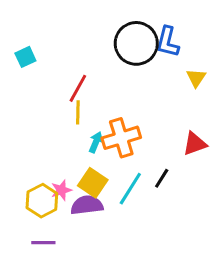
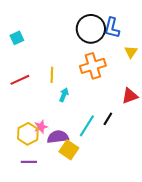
red line: (78, 88) -> (20, 80), moved, turned 36
orange cross: (121, 138) -> (93, 66), moved
yellow square: (93, 183) -> (69, 150), moved

